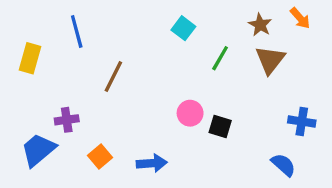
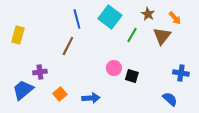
orange arrow: (300, 18) -> (175, 18), moved
brown star: (260, 25) -> (148, 14), moved
cyan square: (183, 28) -> (110, 17), size x1.6
blue line: (77, 31) -> (77, 19), moved

